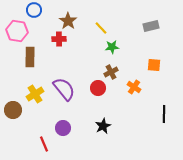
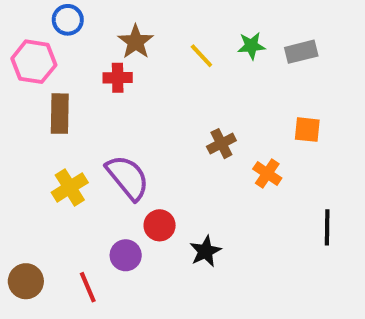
green star: (112, 47) -> (251, 46), moved
red circle: (98, 88) -> (160, 225), moved
brown circle: (13, 110) -> (26, 281), moved

